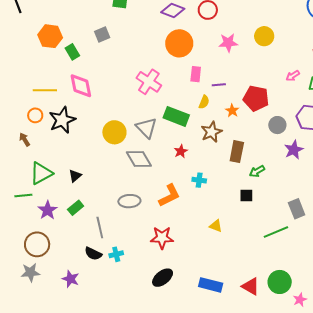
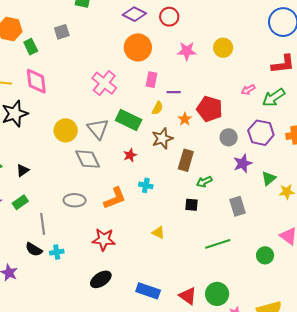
gray rectangle: (297, 209) -> (238, 206), moved

